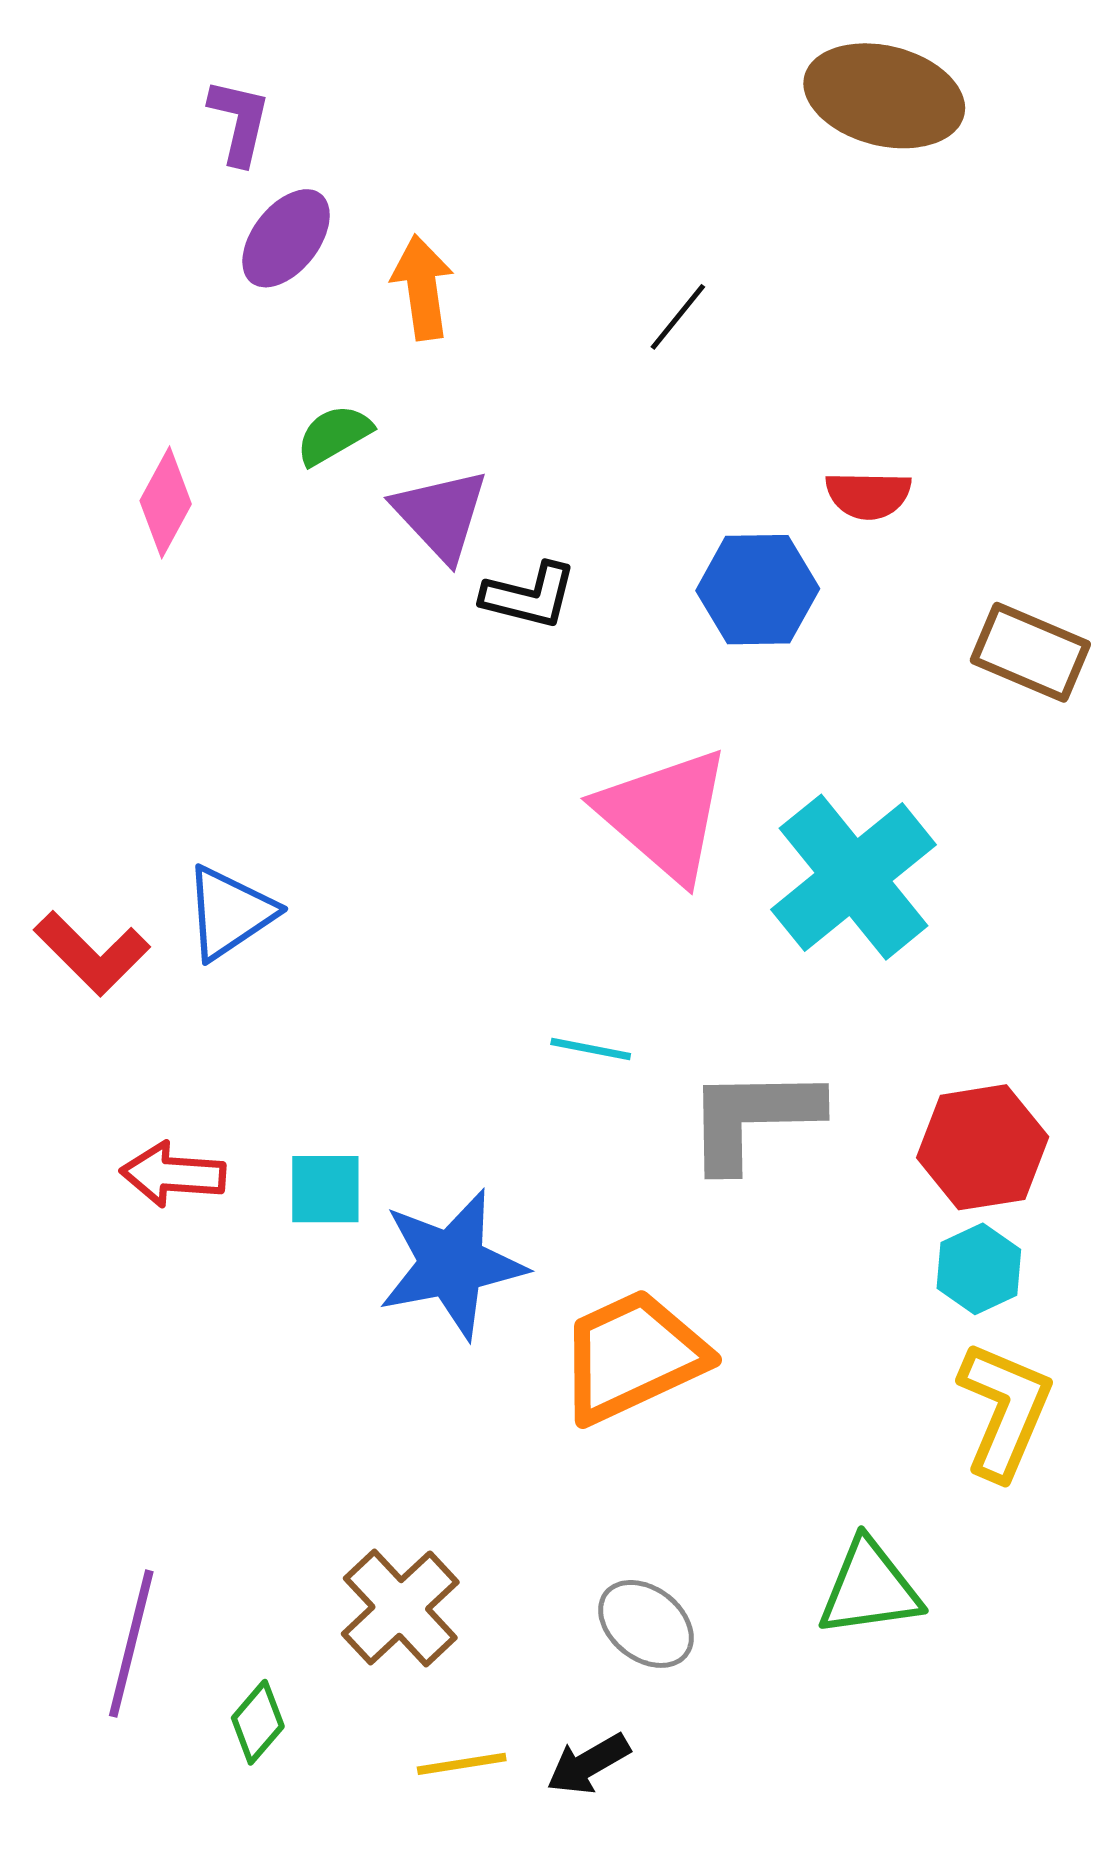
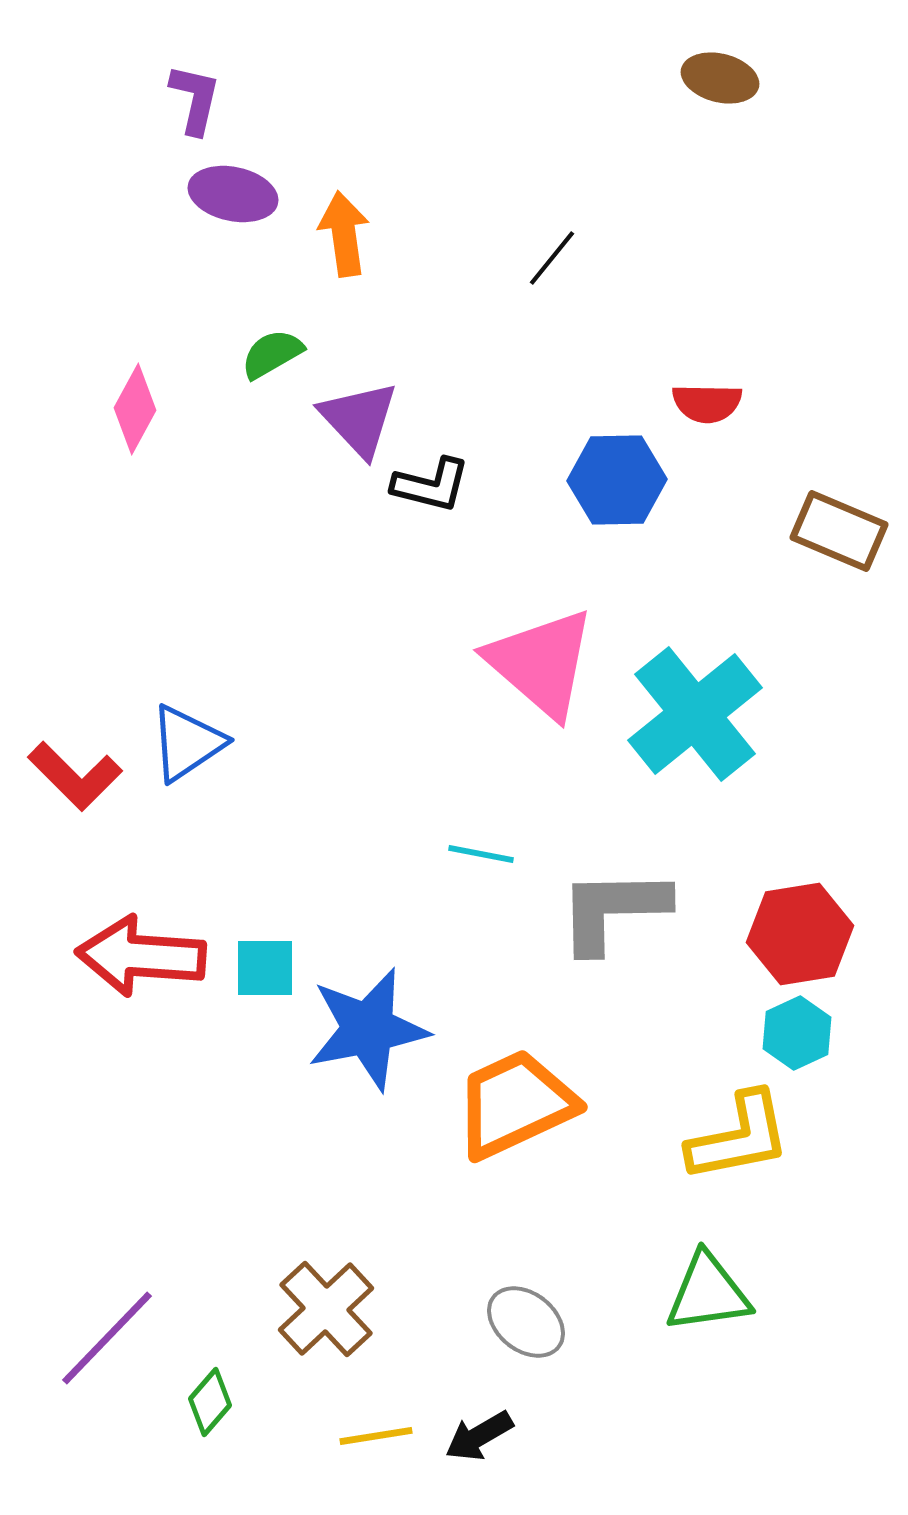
brown ellipse: (884, 96) -> (720, 78), size x0.6
purple ellipse: (286, 238) -> (233, 194), turned 64
red arrow: (173, 1174) -> (141, 956), size x1.5
yellow L-shape: (1005, 1410) -> (739, 1137), moved, turned 56
purple line: (131, 1644) -> (107, 1338), turned 30

